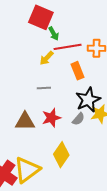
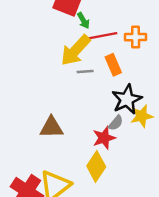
yellow arrow: (46, 58) -> (75, 50), size x1.8
gray line: (44, 88) -> (85, 71), moved
red star: (51, 118) -> (104, 138), moved

